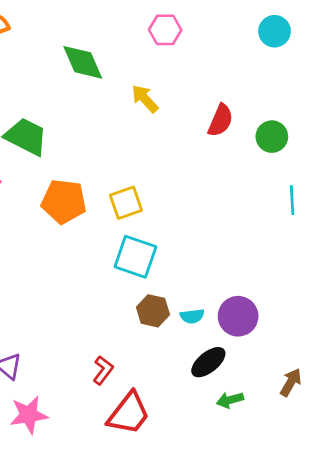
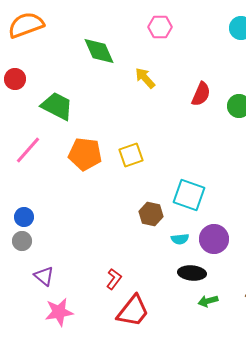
cyan square: (135, 257) -> (189, 195), moved
brown hexagon: (153, 311) -> (151, 214), moved
black ellipse: (208, 362) -> (192, 273), turned 44

